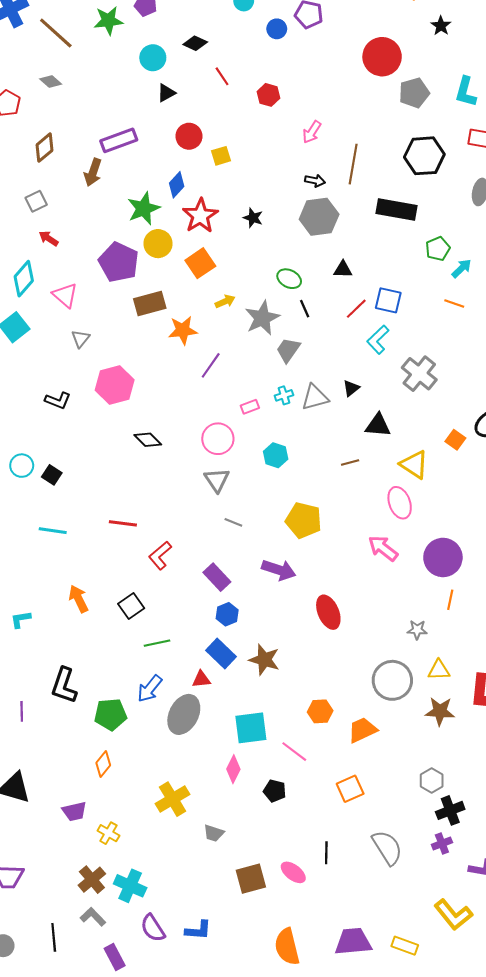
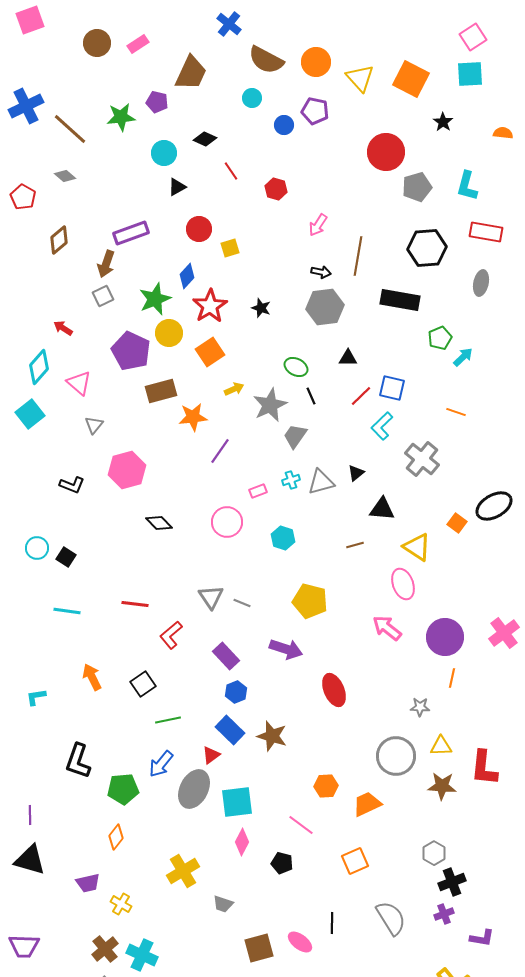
gray square: (36, 201) -> (103, 296), moved
orange line: (454, 303) -> (456, 412), moved
gray triangle: (217, 480) -> (211, 597), moved
red triangle: (201, 679) -> (211, 755), turned -30
purple line: (22, 711) -> (30, 815), moved
cyan square: (251, 728) -> (237, 802), moved

